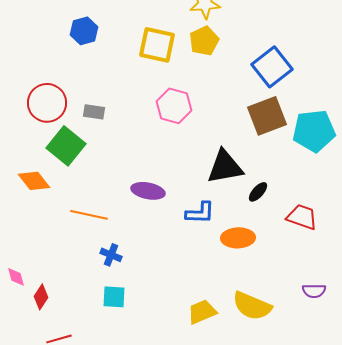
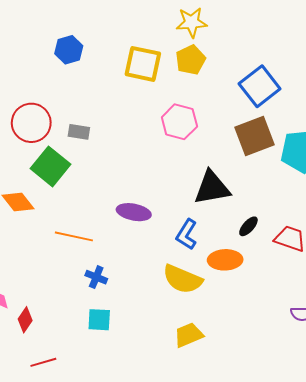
pink hexagon: (174, 106) -> (179, 122), moved
black ellipse: (258, 192) -> (248, 226), moved
blue L-shape: (200, 213) -> (187, 234), turned 120
yellow semicircle: (252, 306) -> (182, 279), moved

